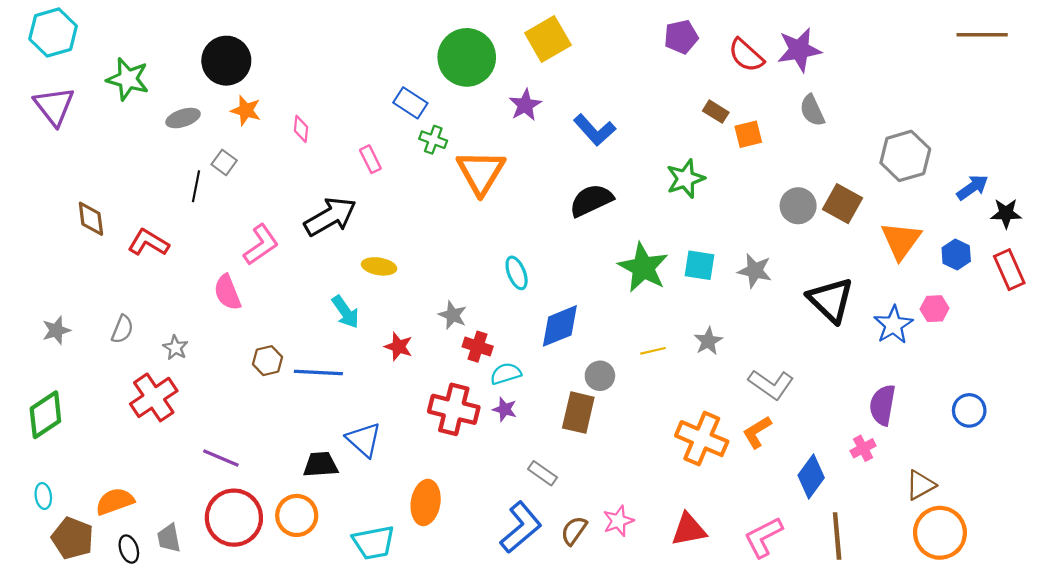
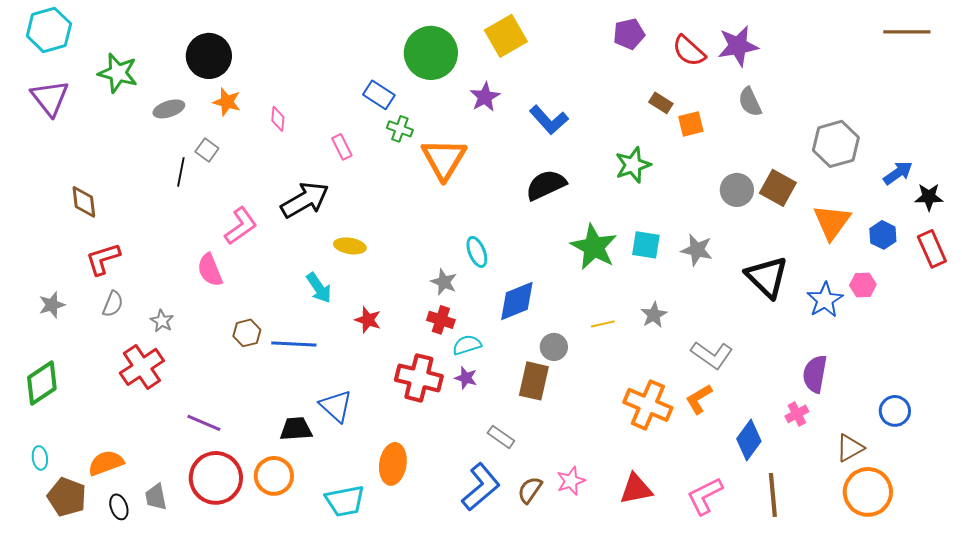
red L-shape: (148, 243) -> (103, 259), moved, turned -48
gray star: (453, 315) -> (444, 282), moved
blue circle: (969, 410) -> (895, 411), moved

